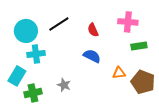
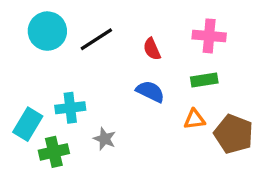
cyan circle: (26, 31) -> (47, 31), moved
green rectangle: (139, 46) -> (204, 80), moved
cyan cross: (36, 54) -> (70, 108), moved

